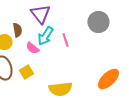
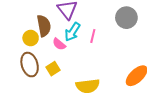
brown semicircle: (17, 30) -> (44, 26), size x1.5
pink line: (65, 40) -> (93, 36), turned 32

